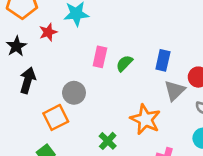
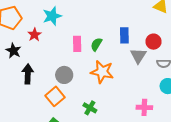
orange star: (145, 119) -> (102, 72), moved
green cross: (108, 141) -> (90, 108), moved

